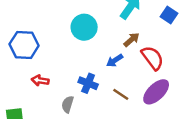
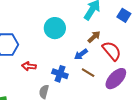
red arrow: (40, 81) -> (29, 66), moved
brown line: (121, 94) -> (88, 73), moved

